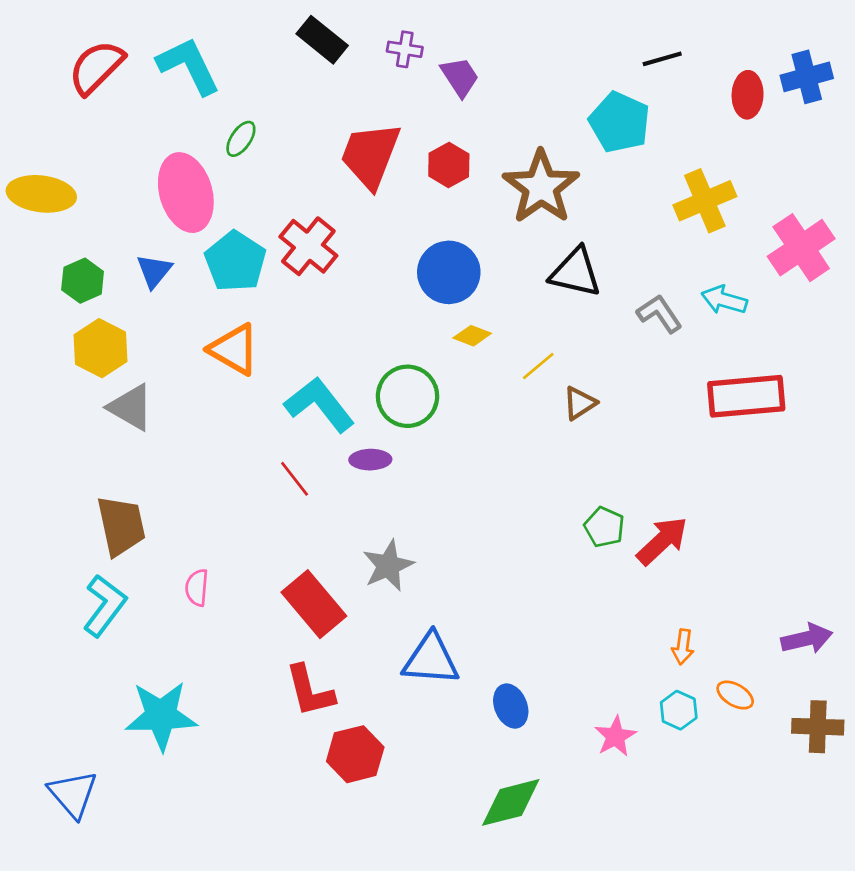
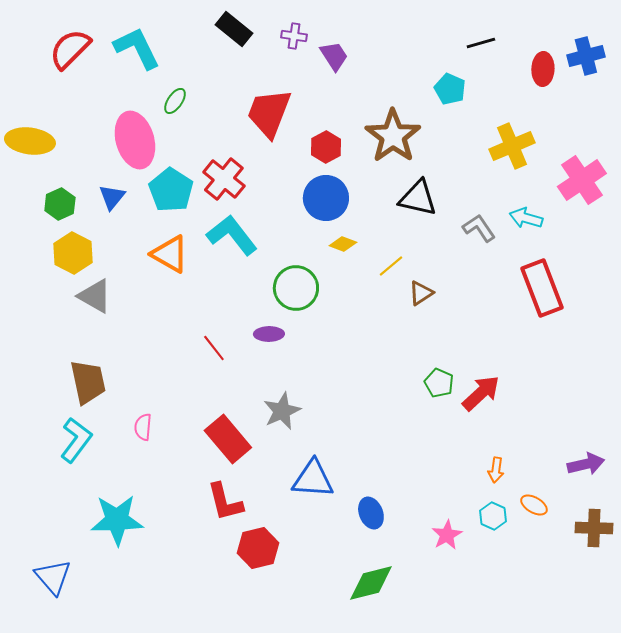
cyan pentagon: (620, 122) -> (450, 89), size x0.7
red hexagon: (449, 165) -> (326, 147), moved
red rectangle: (746, 396) -> (542, 288), turned 74
cyan L-shape: (319, 405) -> (232, 235), moved

